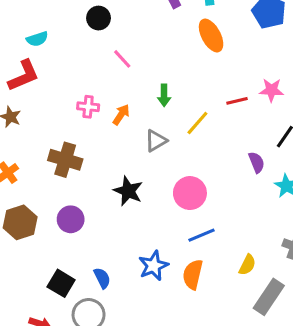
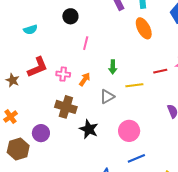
pink line: (122, 59) -> (86, 43), turned 56
red L-shape: (24, 76) -> (38, 67), moved
yellow line: (197, 123) -> (134, 85), turned 42
brown cross: (65, 160) -> (66, 107), moved
purple circle: (71, 219) -> (41, 133), moved

